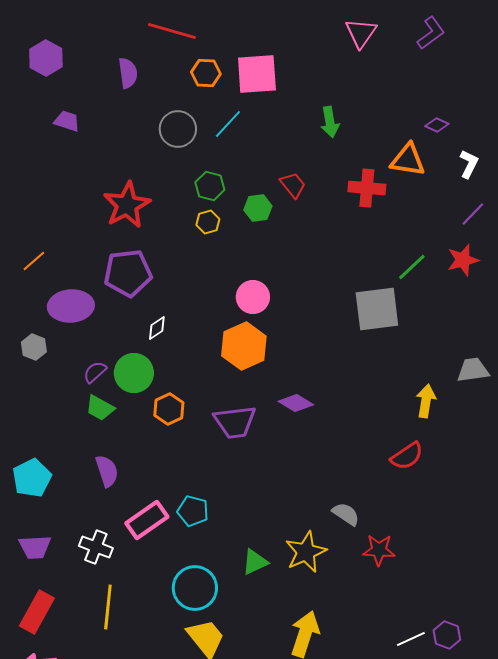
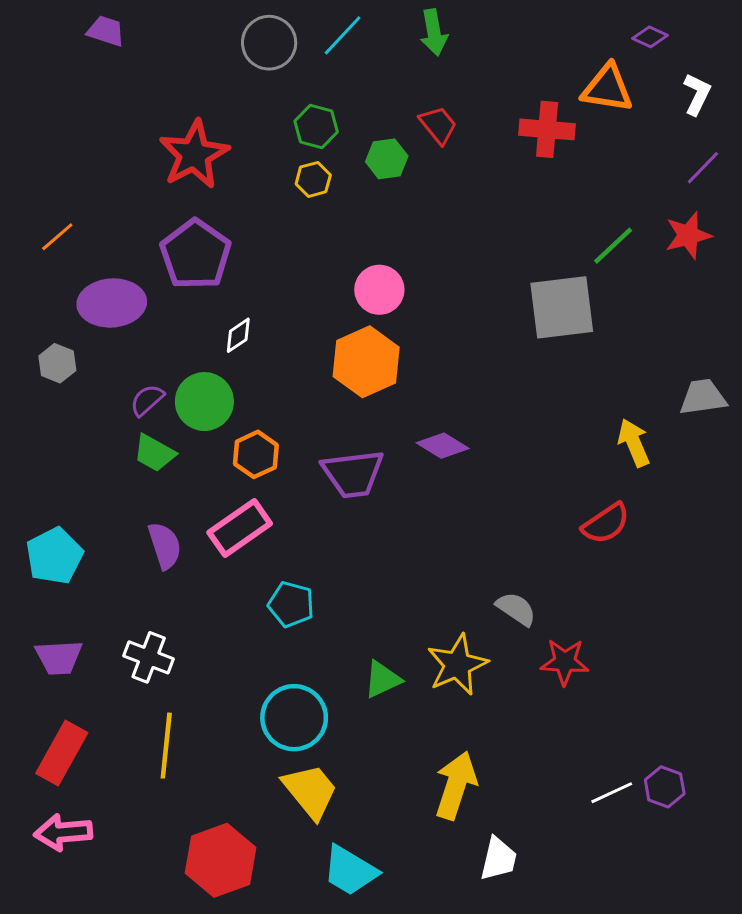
green arrow: (330, 122) -> (434, 32), moved
purple pentagon: (128, 273) -> (196, 254), turned -30
yellow arrow: (426, 401) -> (634, 443), turned -32
pink rectangle: (147, 520) -> (240, 528), moved

